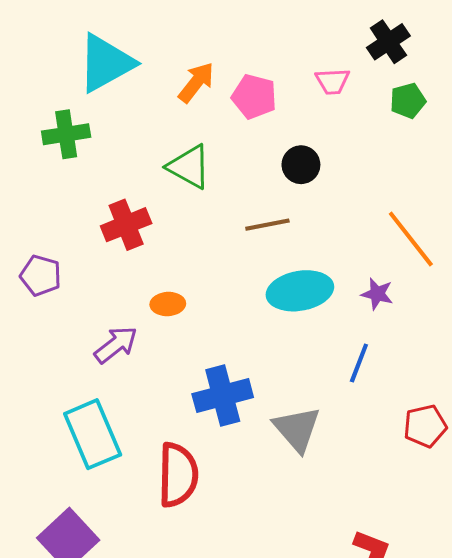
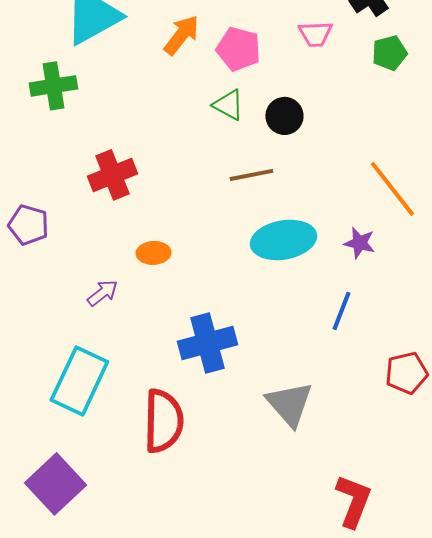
green triangle: (189, 167) -> (228, 105), moved, size x0.7
purple arrow: (116, 345) -> (102, 293), size x0.7
gray triangle: (297, 429) -> (289, 404), moved
cyan rectangle: (93, 434) -> (79, 381), turned 48

